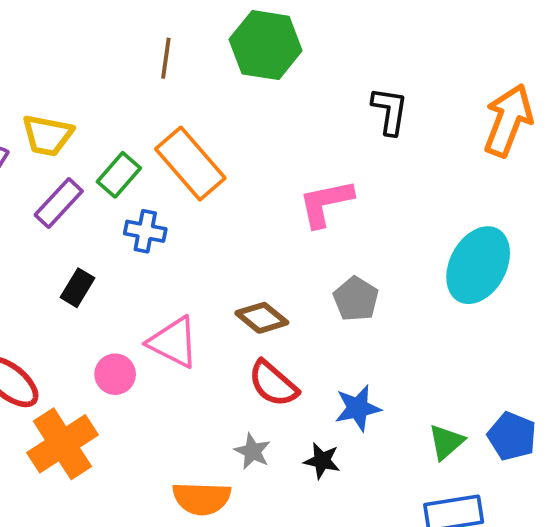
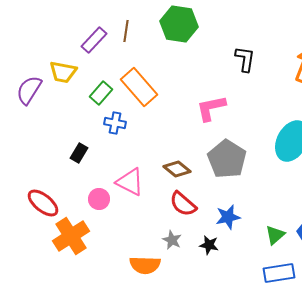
purple rectangle: (59, 203) -> (94, 40), moved
gray pentagon: (356, 299) -> (227, 159), size x1.6

